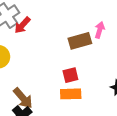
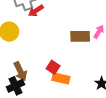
red square: (70, 75) -> (53, 67), moved, turned 32

